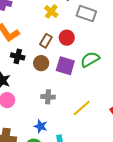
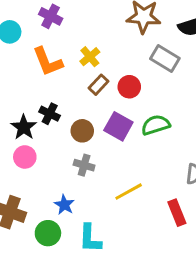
yellow cross: (51, 11) -> (90, 57), moved
black cross: (18, 56) -> (50, 114), moved
brown circle: (41, 63) -> (82, 131), moved

